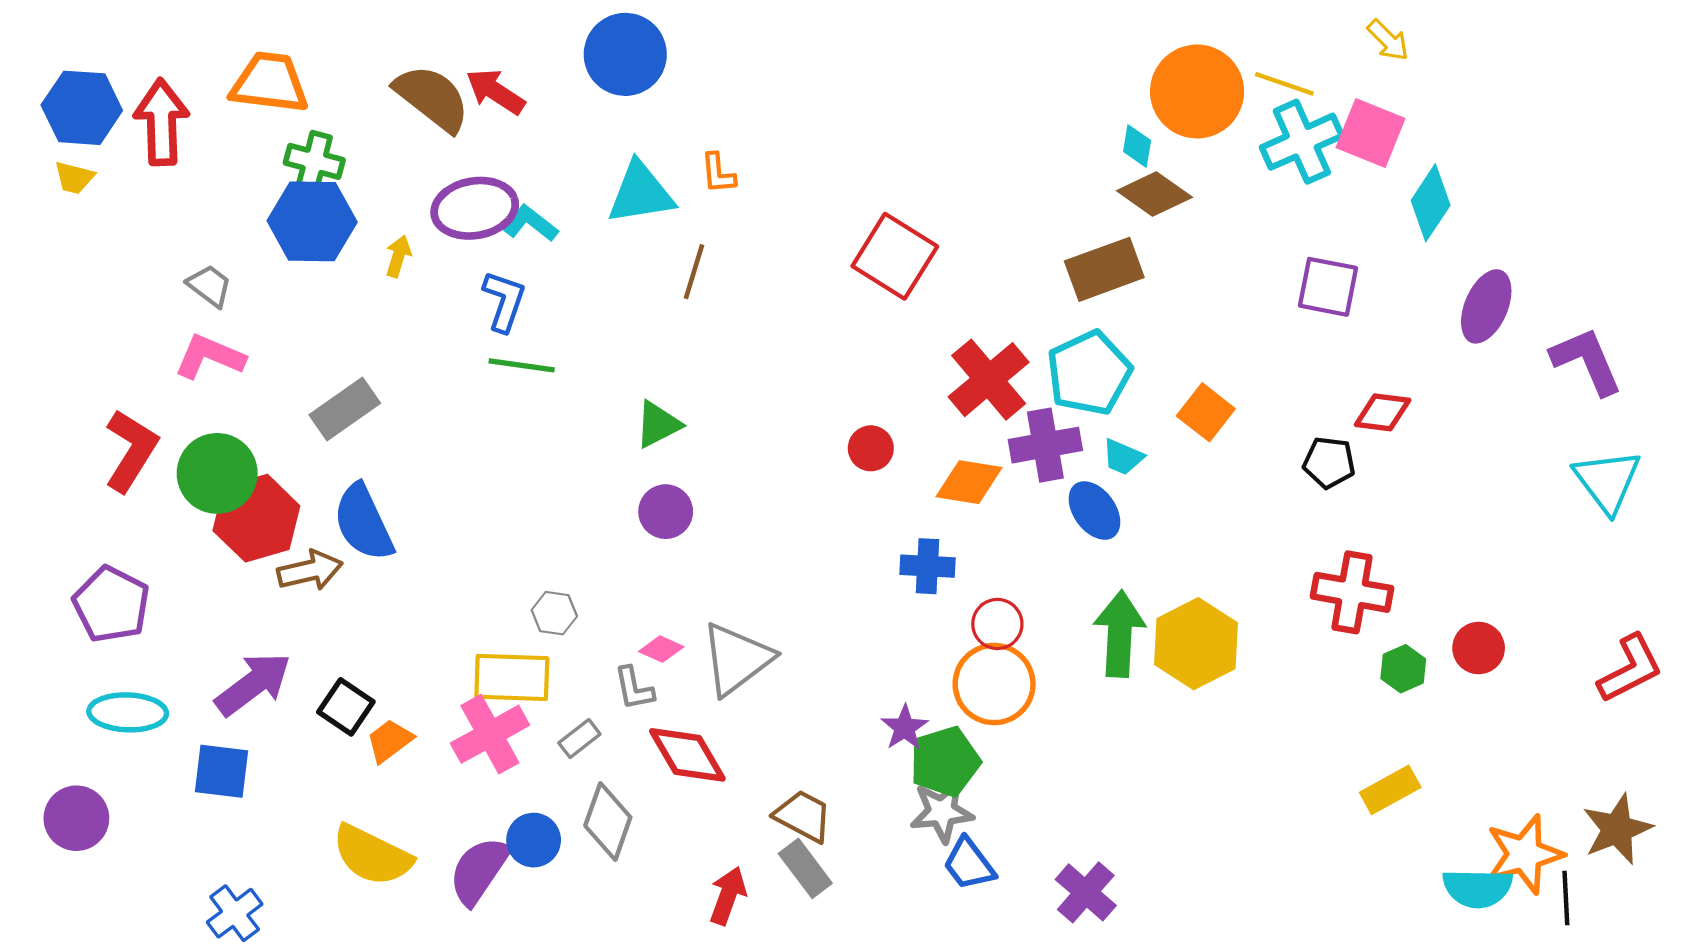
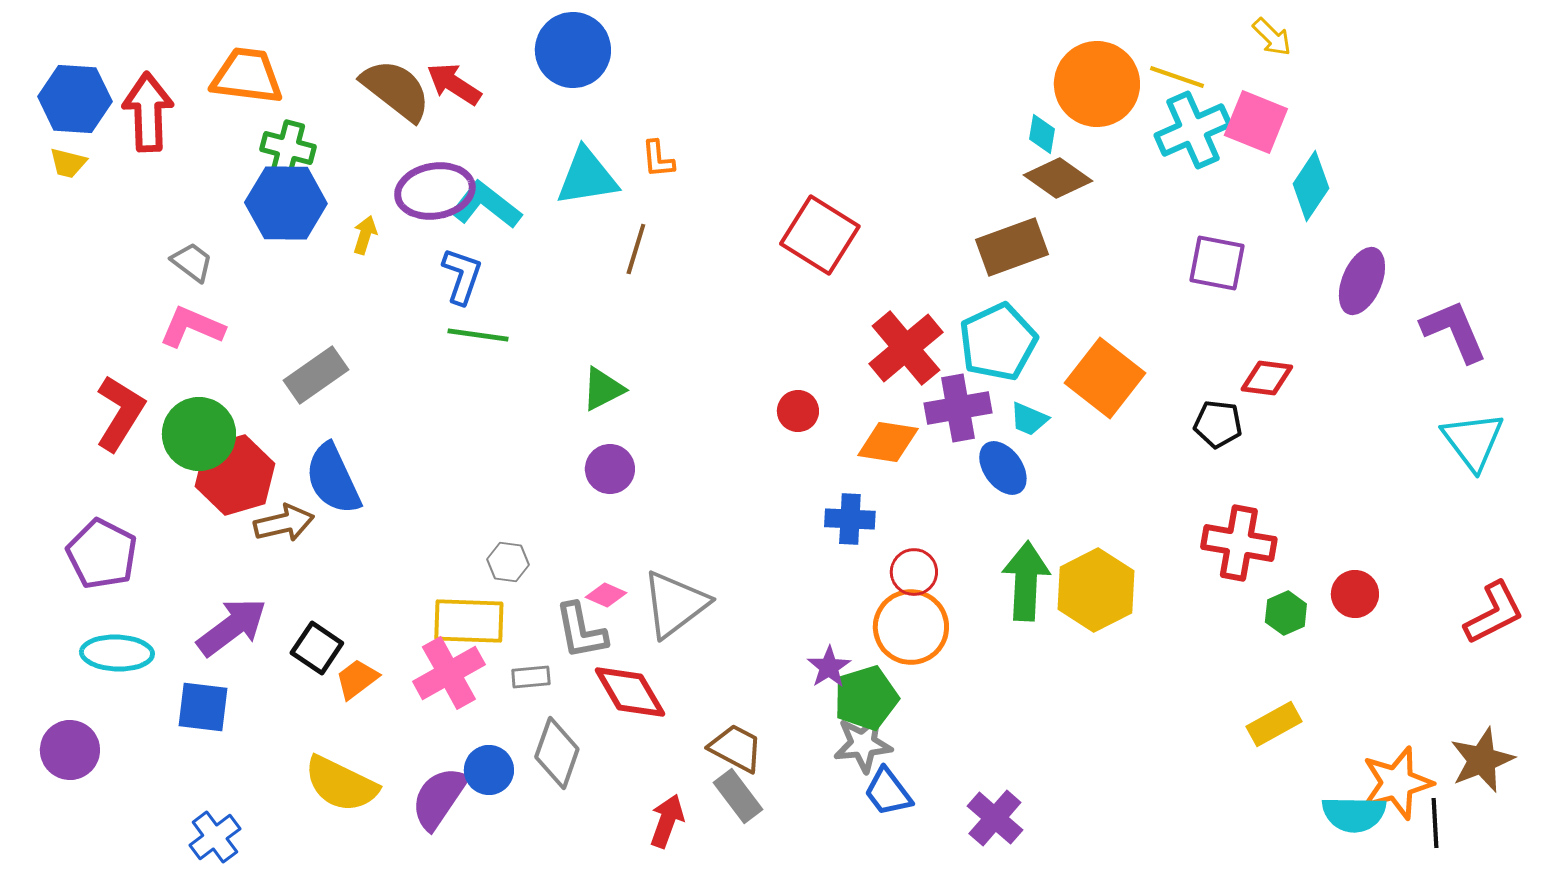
cyan L-shape: (530, 224) -> (486, 205), size x1.4
orange square: (1206, 412) -> (1105, 378), size x1.5
gray L-shape: (634, 688) -> (581, 631), size x1.4
gray rectangle: (579, 739) -> (531, 677), turned 33

